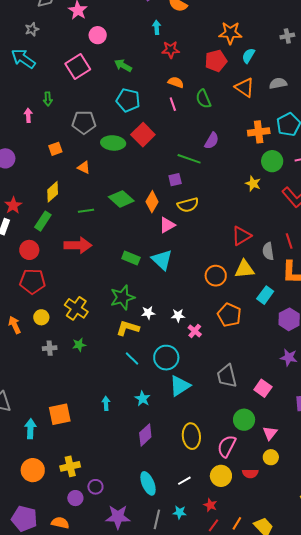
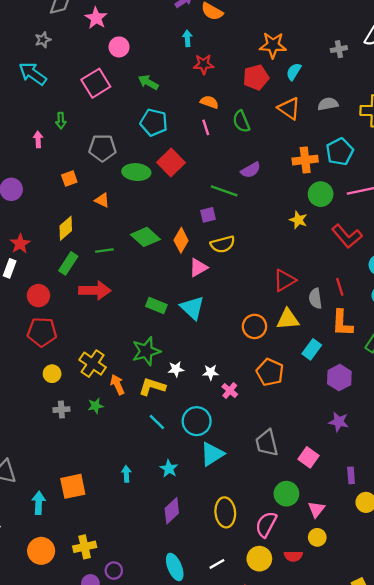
purple semicircle: (212, 141) -> (251, 170), turned 30
green rectangle: (43, 221) -> (68, 263), moved
orange arrow: (15, 325) -> (117, 385), moved

